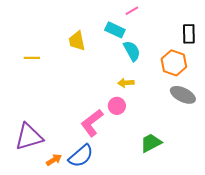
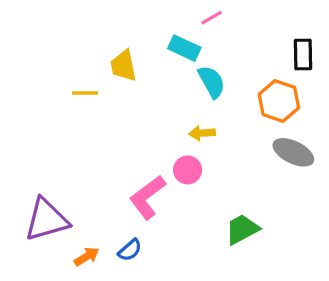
yellow line: (32, 58) -> (85, 93), moved
blue semicircle: (81, 156) -> (130, 250), size x0.6

